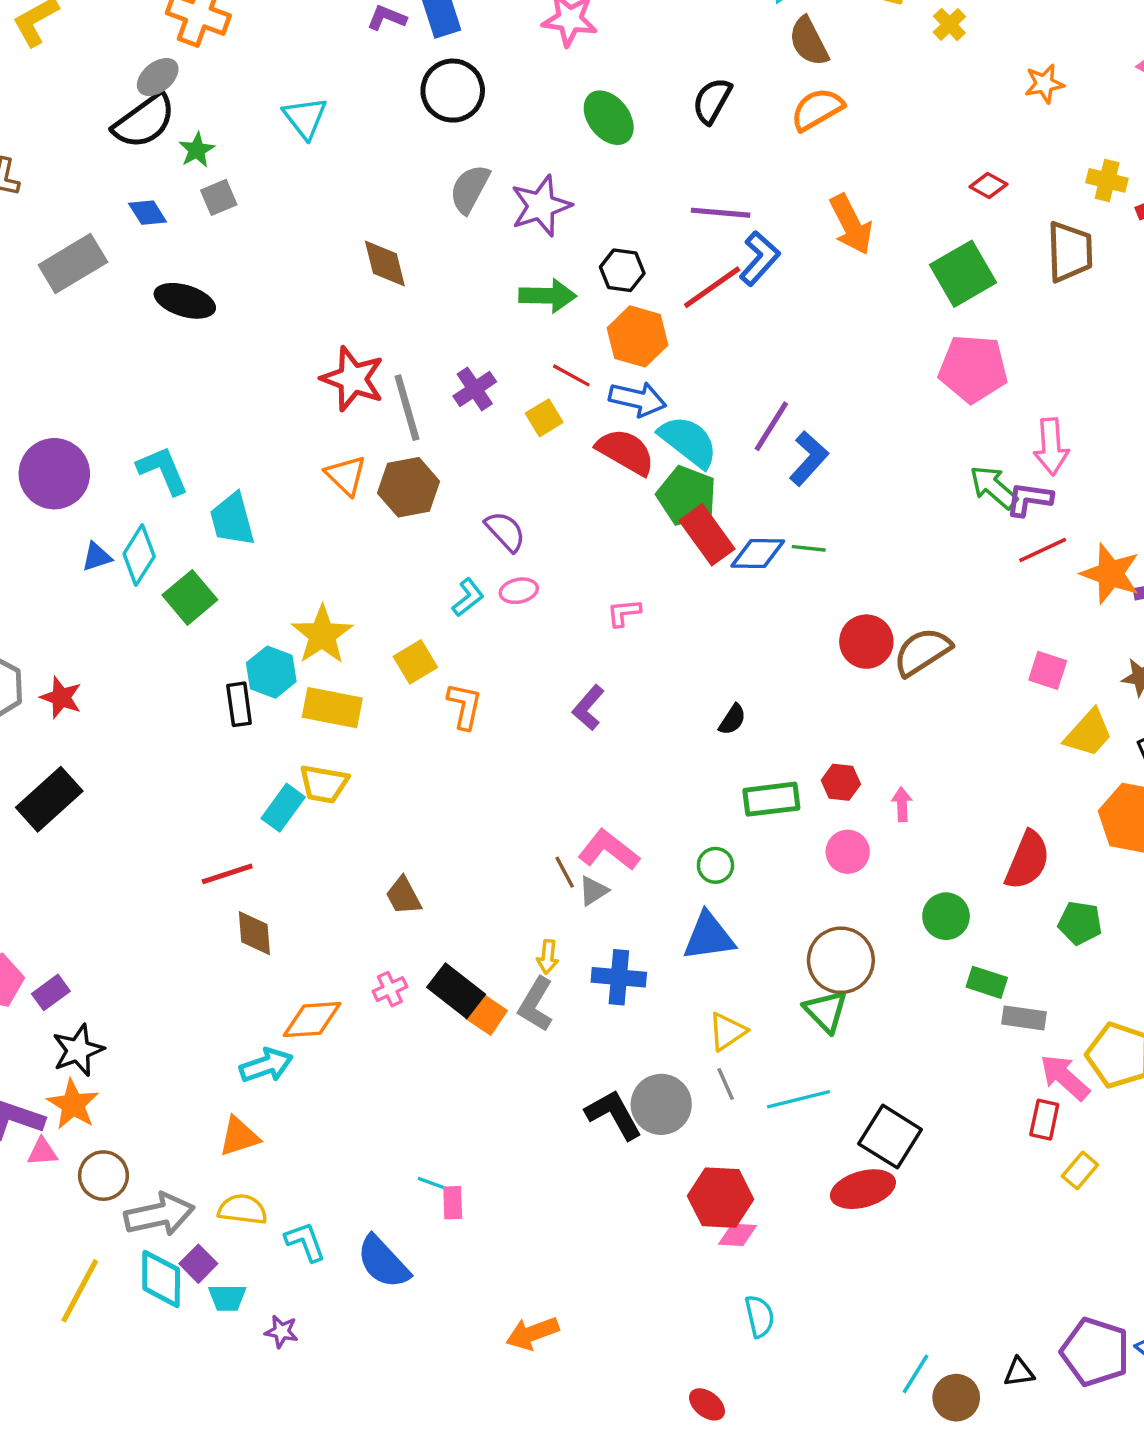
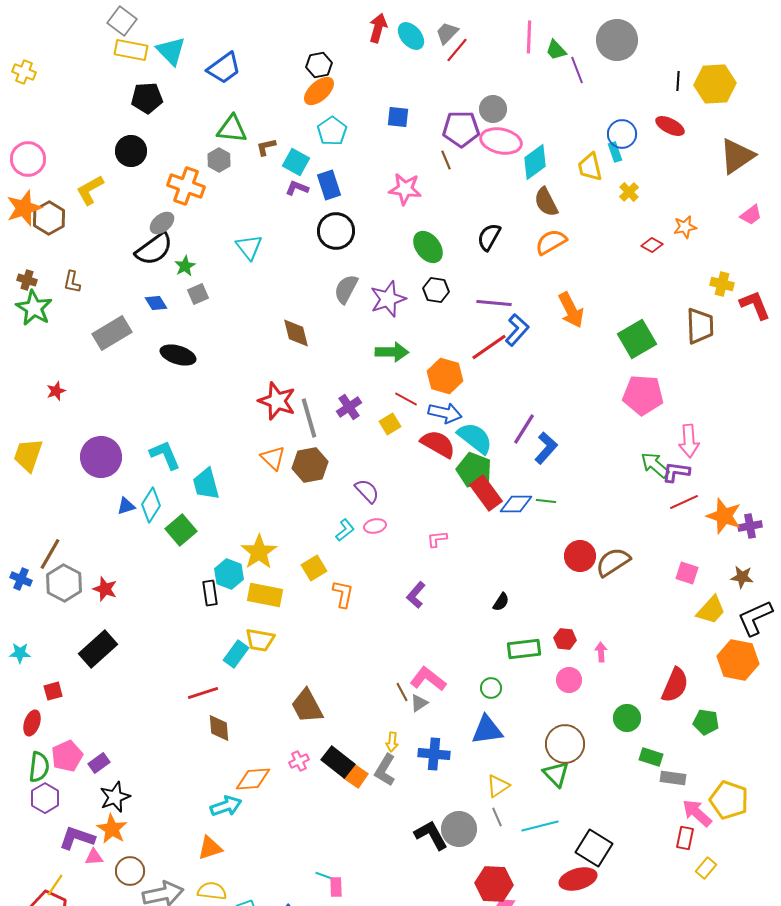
red diamond: (988, 186) -> (652, 245), moved
black hexagon: (622, 270) -> (436, 290), moved
brown trapezoid: (404, 896) -> (307, 706), size x1.5

